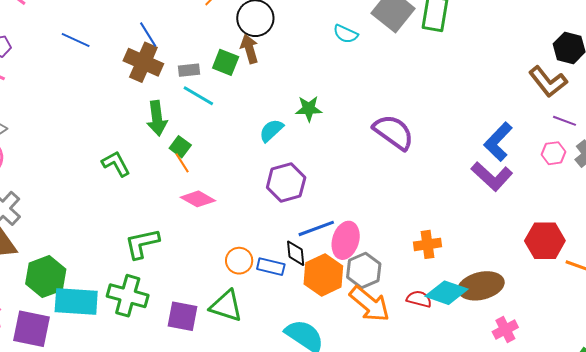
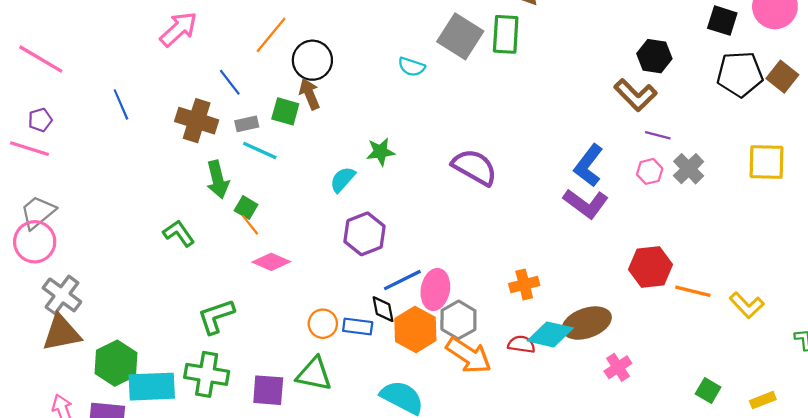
blue line: (148, 34) -> (230, 82), moved
blue line: (76, 40) -> (121, 104), turned 48

